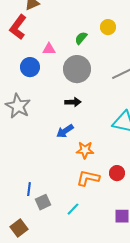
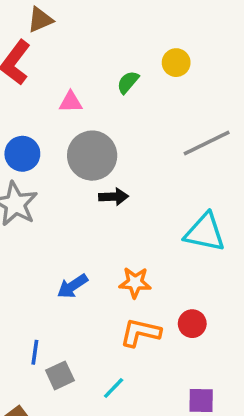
blue circle: (30, 67) -> (22, 154), moved
gray circle: (77, 69) -> (92, 156), moved
blue arrow: (65, 131) -> (72, 286), moved

